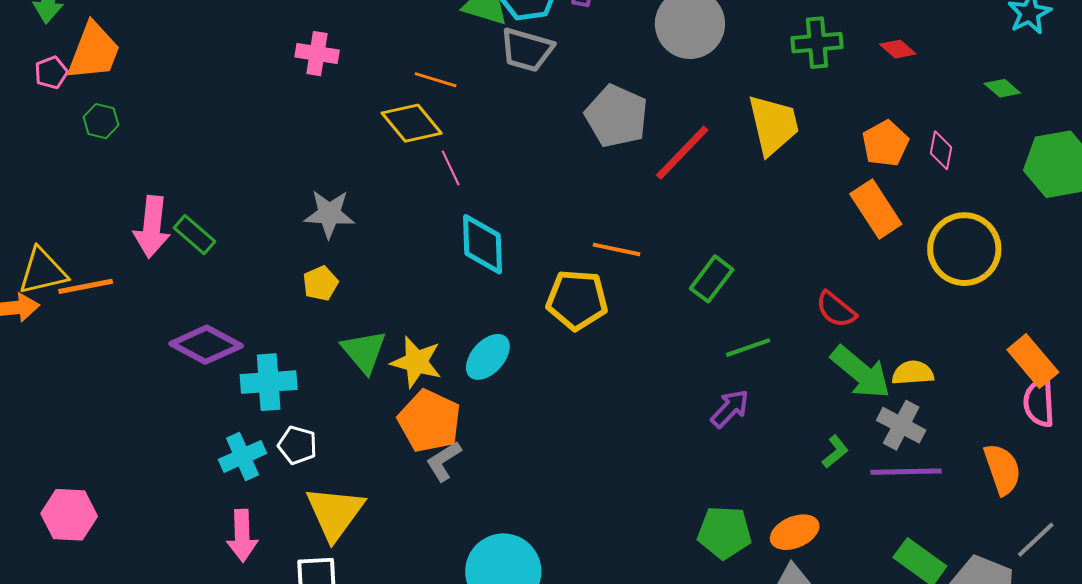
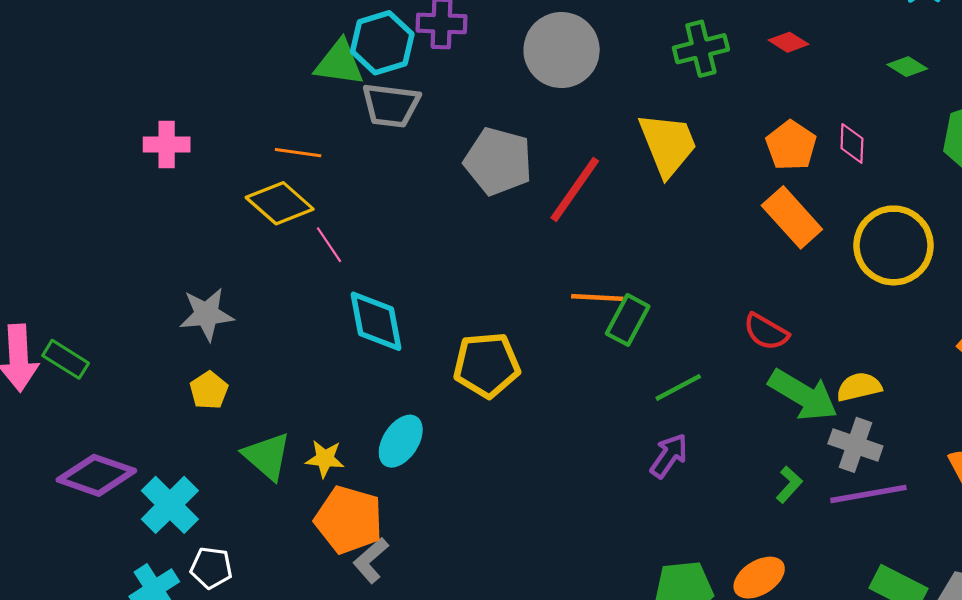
orange line: (616, 249) -> (597, 298), moved
yellow star: (416, 362) -> (325, 459), size x0.7
cyan cross: (269, 382) -> (170, 505), turned -32

